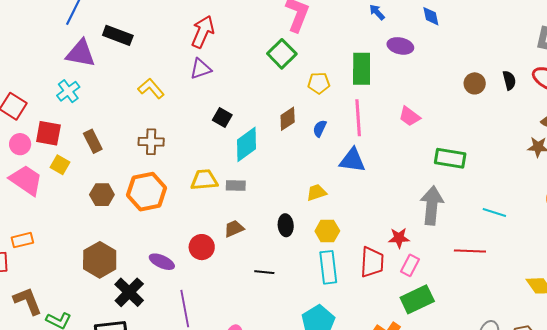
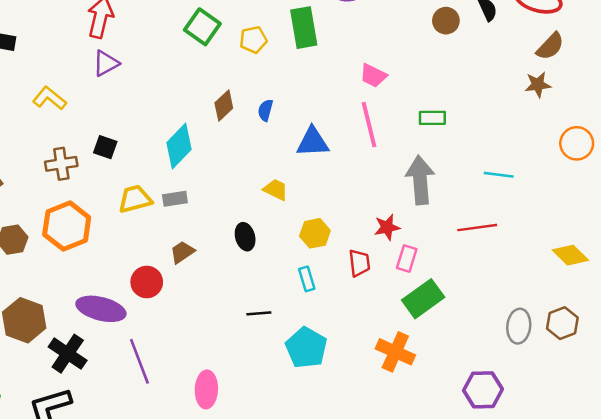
yellow pentagon: (319, 83) -> (253, 40), moved
black square: (222, 118) -> (105, 147), moved
pink line: (358, 118) -> (369, 125), moved
green rectangle: (450, 158) -> (432, 118), size x0.7
yellow trapezoid: (317, 193) -> (276, 190), turned 55
yellow hexagon: (327, 231) -> (315, 233), moved
purple ellipse: (162, 262) -> (101, 309), size x1.5
red trapezoid: (372, 262) -> (359, 263), size x0.7
cyan rectangle: (328, 267) -> (307, 279), size x0.6
black line: (264, 272) -> (259, 313), moved

